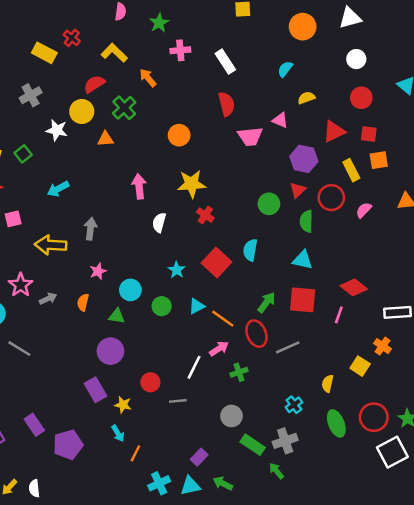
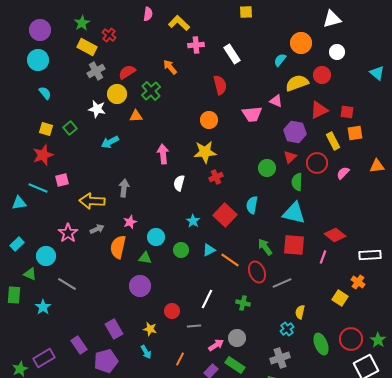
green star: (159, 23) -> (82, 23), moved
orange circle: (303, 27) -> (301, 43), moved
yellow L-shape: (114, 53) -> (179, 23), moved
gray cross: (31, 95) -> (96, 71), moved
yellow semicircle: (306, 98) -> (297, 83), size x1.6
red circle: (361, 98) -> (322, 75), moved
red semicircle: (227, 104) -> (220, 85), moved
orange circle: (179, 135) -> (209, 120), moved
cyan arrow: (58, 189) -> (110, 142), moved
red cross: (205, 215) -> (216, 177), turned 32
cyan triangle: (303, 260) -> (294, 213), size x1.4
gray arrow: (48, 299) -> (97, 229), moved
orange semicircle: (83, 302) -> (118, 247), size x1.6
green arrow: (266, 302) -> (265, 247), turned -72
pink arrow: (219, 349) -> (216, 345), moved
green cross: (239, 372) -> (243, 303), turned 32
yellow semicircle: (328, 384) -> (300, 312), moved
purple rectangle: (95, 390) -> (114, 329), moved
green rectangle: (253, 445) -> (235, 365), moved
orange line: (135, 453) -> (180, 359), moved

